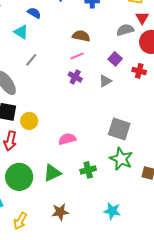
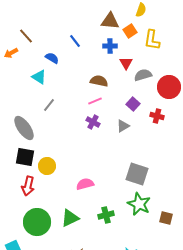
red triangle: (142, 18) -> (126, 63), moved

